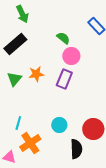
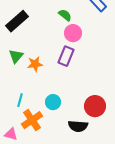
orange star: (36, 74) -> (35, 64), moved
cyan circle: (59, 125) -> (53, 102), moved
black semicircle: (76, 149) -> (78, 126), turned 96

